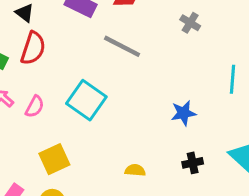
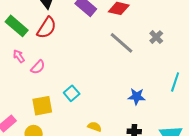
gray line: (122, 46) -> (122, 43), moved
cyan square: (86, 100) -> (72, 93), moved, size x0.6

